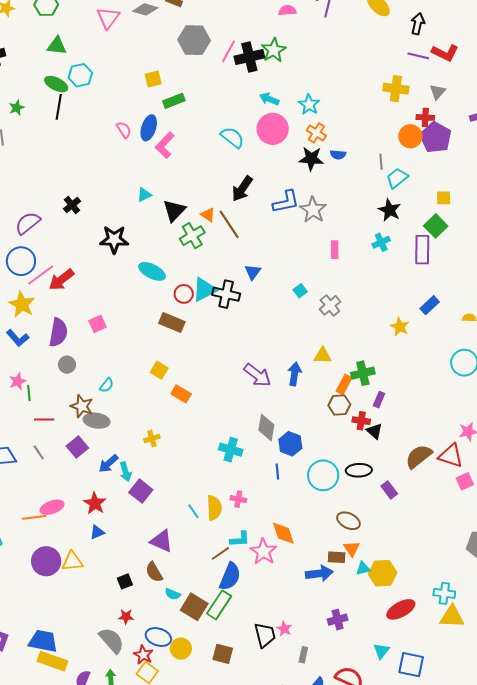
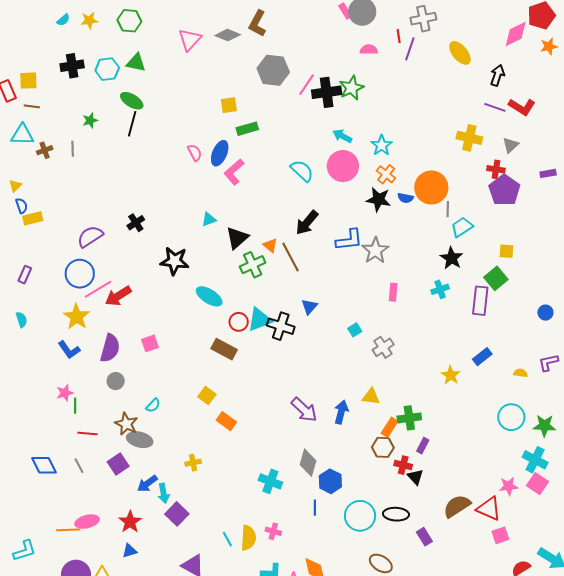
cyan hexagon: (80, 75) -> (107, 69), moved
orange circle: (410, 136) -> (431, 187), moved, size x1.4

